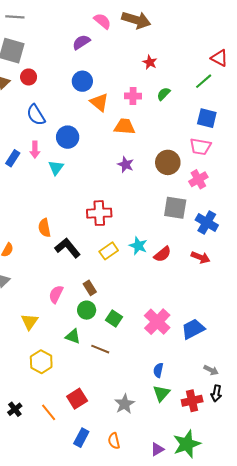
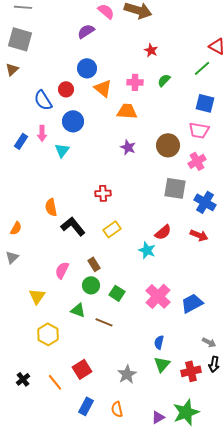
red circle: (29, 77) -> (66, 89), moved
red cross: (99, 213) -> (103, 193), size x0.7
cyan star: (138, 246) -> (147, 250), moved

